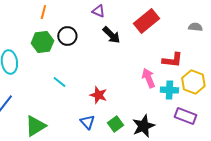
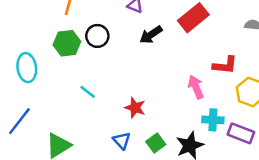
black arrow: (111, 35) -> (151, 35), turned 102
cyan cross: (169, 90) -> (213, 120), moved

